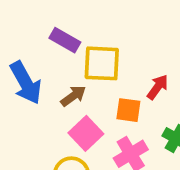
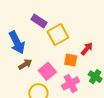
yellow square: (102, 63) -> (58, 35), turned -35
brown arrow: (73, 96) -> (25, 64), moved

